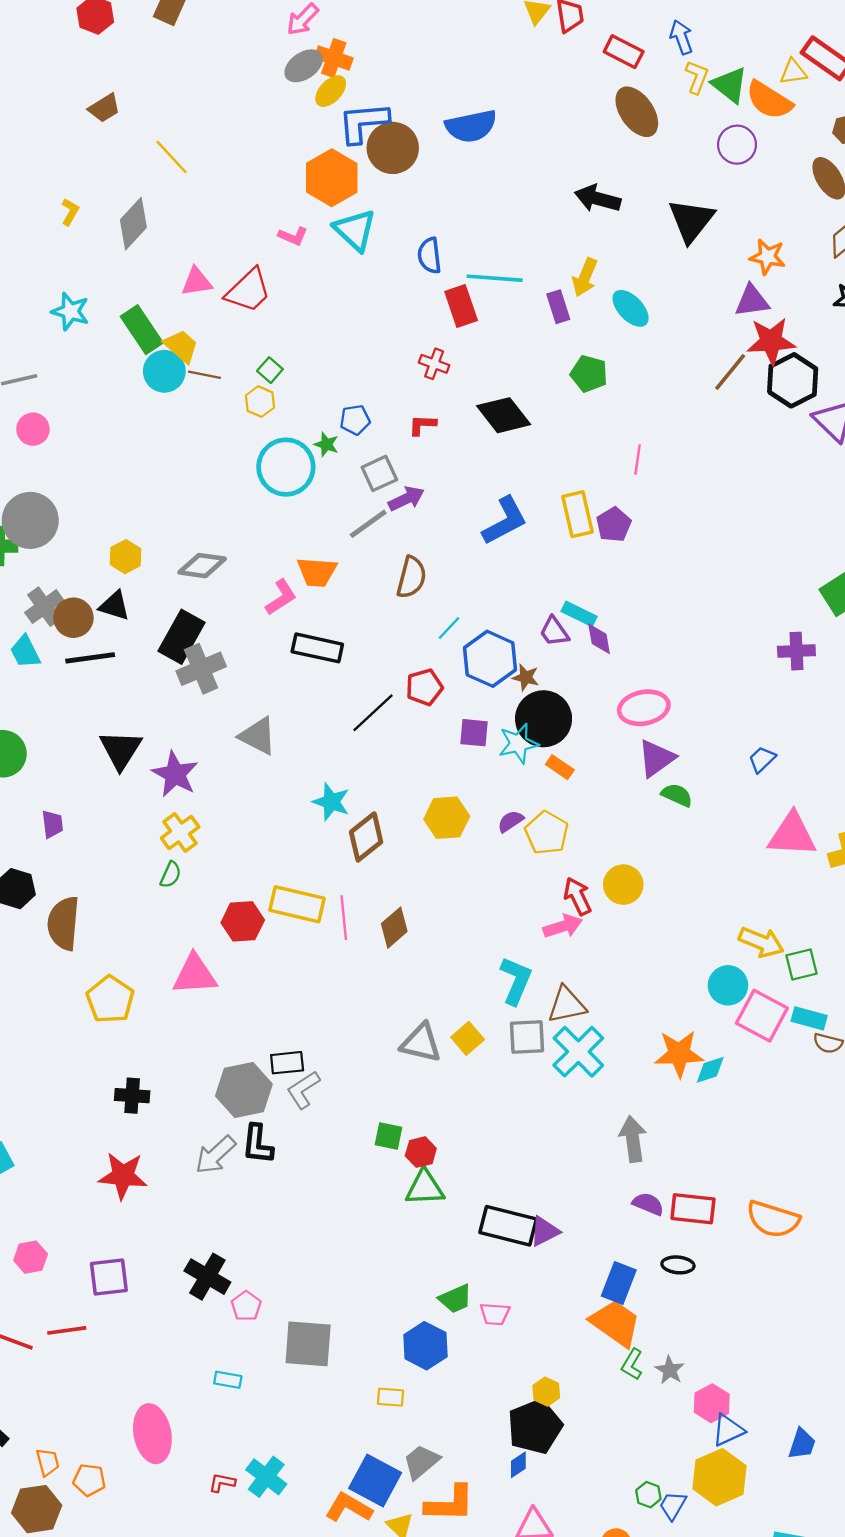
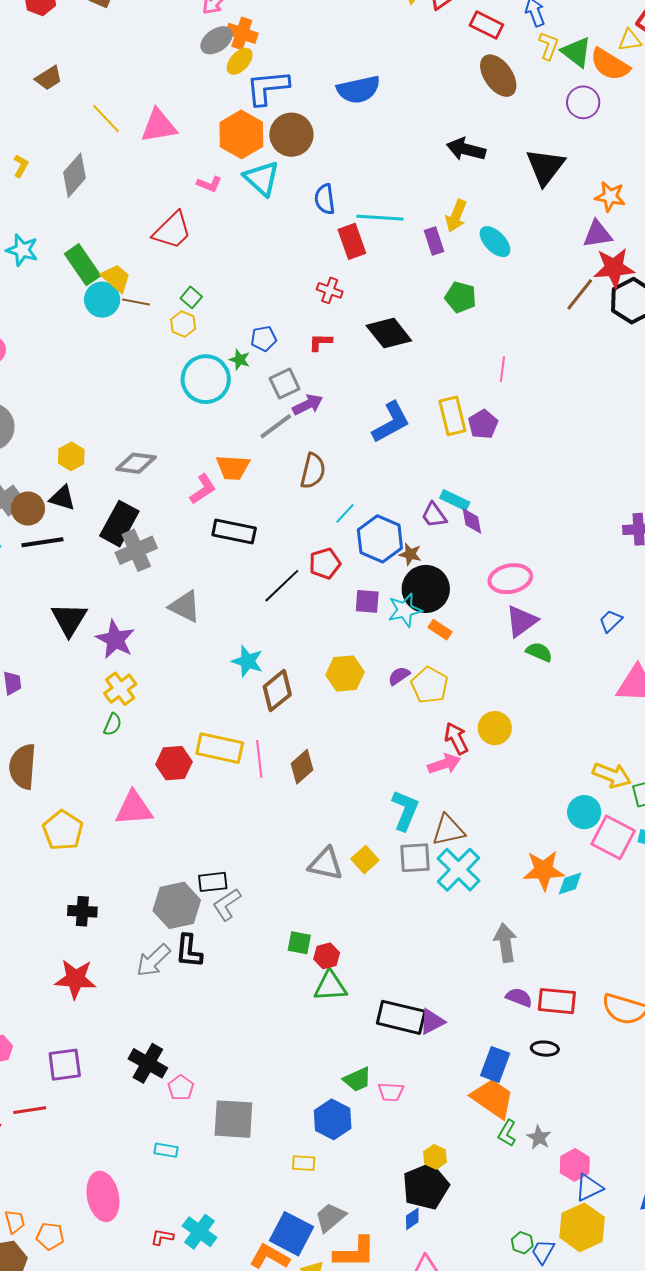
brown circle: (393, 148) -> (291, 135), moved
pink triangle: (197, 282) -> (159, 126), moved, size x1.4

